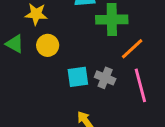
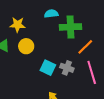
cyan square: (78, 77) -> (48, 68), turned 35

